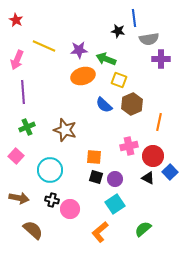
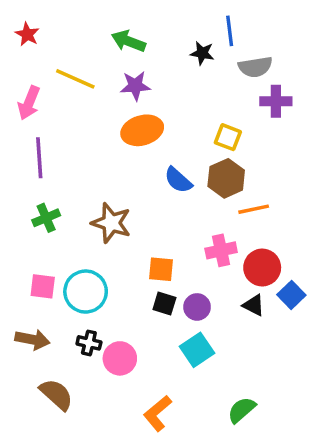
green arrow: (106, 59) -> (128, 41), moved
yellow square: (119, 80) -> (228, 137), moved
orange line: (159, 122) -> (254, 209), moved, turned 66
pink square: (16, 156) -> (43, 286), moved, turned -35
green semicircle: (143, 229) -> (242, 410), moved
orange L-shape: (100, 232) -> (158, 413), moved

